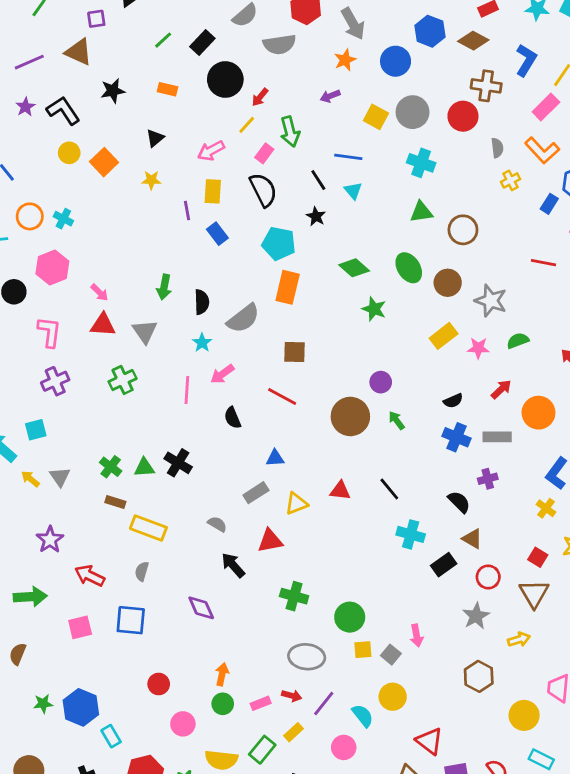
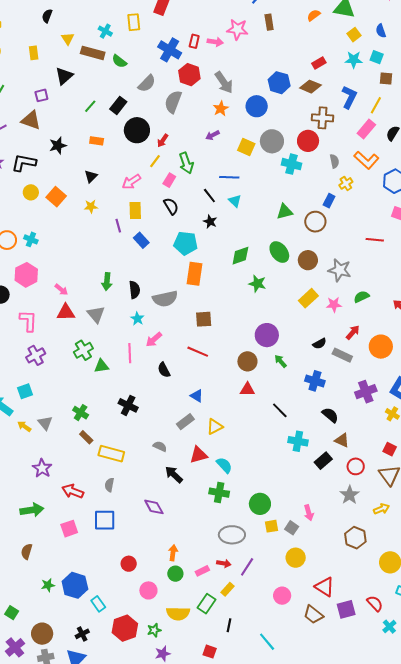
gray semicircle: (279, 44) -> (173, 102), turned 125
black L-shape: (63, 111) -> (24, 163), turned -40
cyan cross: (421, 163) -> (292, 164), moved
black semicircle: (263, 190) -> (171, 206), size x0.7
blue rectangle: (549, 204) -> (329, 201), moved
green diamond: (354, 268) -> (240, 256), turned -55
gray semicircle: (243, 318) -> (165, 299), turned 30
purple circle: (381, 382) -> (267, 335), size x1.5
brown circle: (350, 416) -> (247, 361), size x0.7
blue cross: (457, 437) -> (315, 381), moved
gray rectangle: (497, 437) -> (342, 355), moved, turned 30
blue triangle: (275, 458) -> (197, 396), turned 40
green triangle: (144, 468) -> (101, 366), moved
purple cross: (488, 479) -> (366, 392), moved, size x1.5
red triangle: (340, 491) -> (247, 389), moved
brown rectangle: (115, 502) -> (86, 437), turned 32
cyan semicircle: (363, 716) -> (224, 465), moved
pink circle: (344, 747) -> (282, 596), moved

